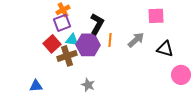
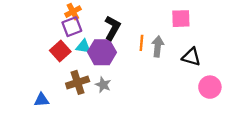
orange line: (110, 40) -> (141, 43), moved
gray arrow: (136, 40) -> (158, 46), turned -42
brown cross: (67, 56) -> (78, 82), moved
gray star: (88, 85) -> (103, 85), moved

